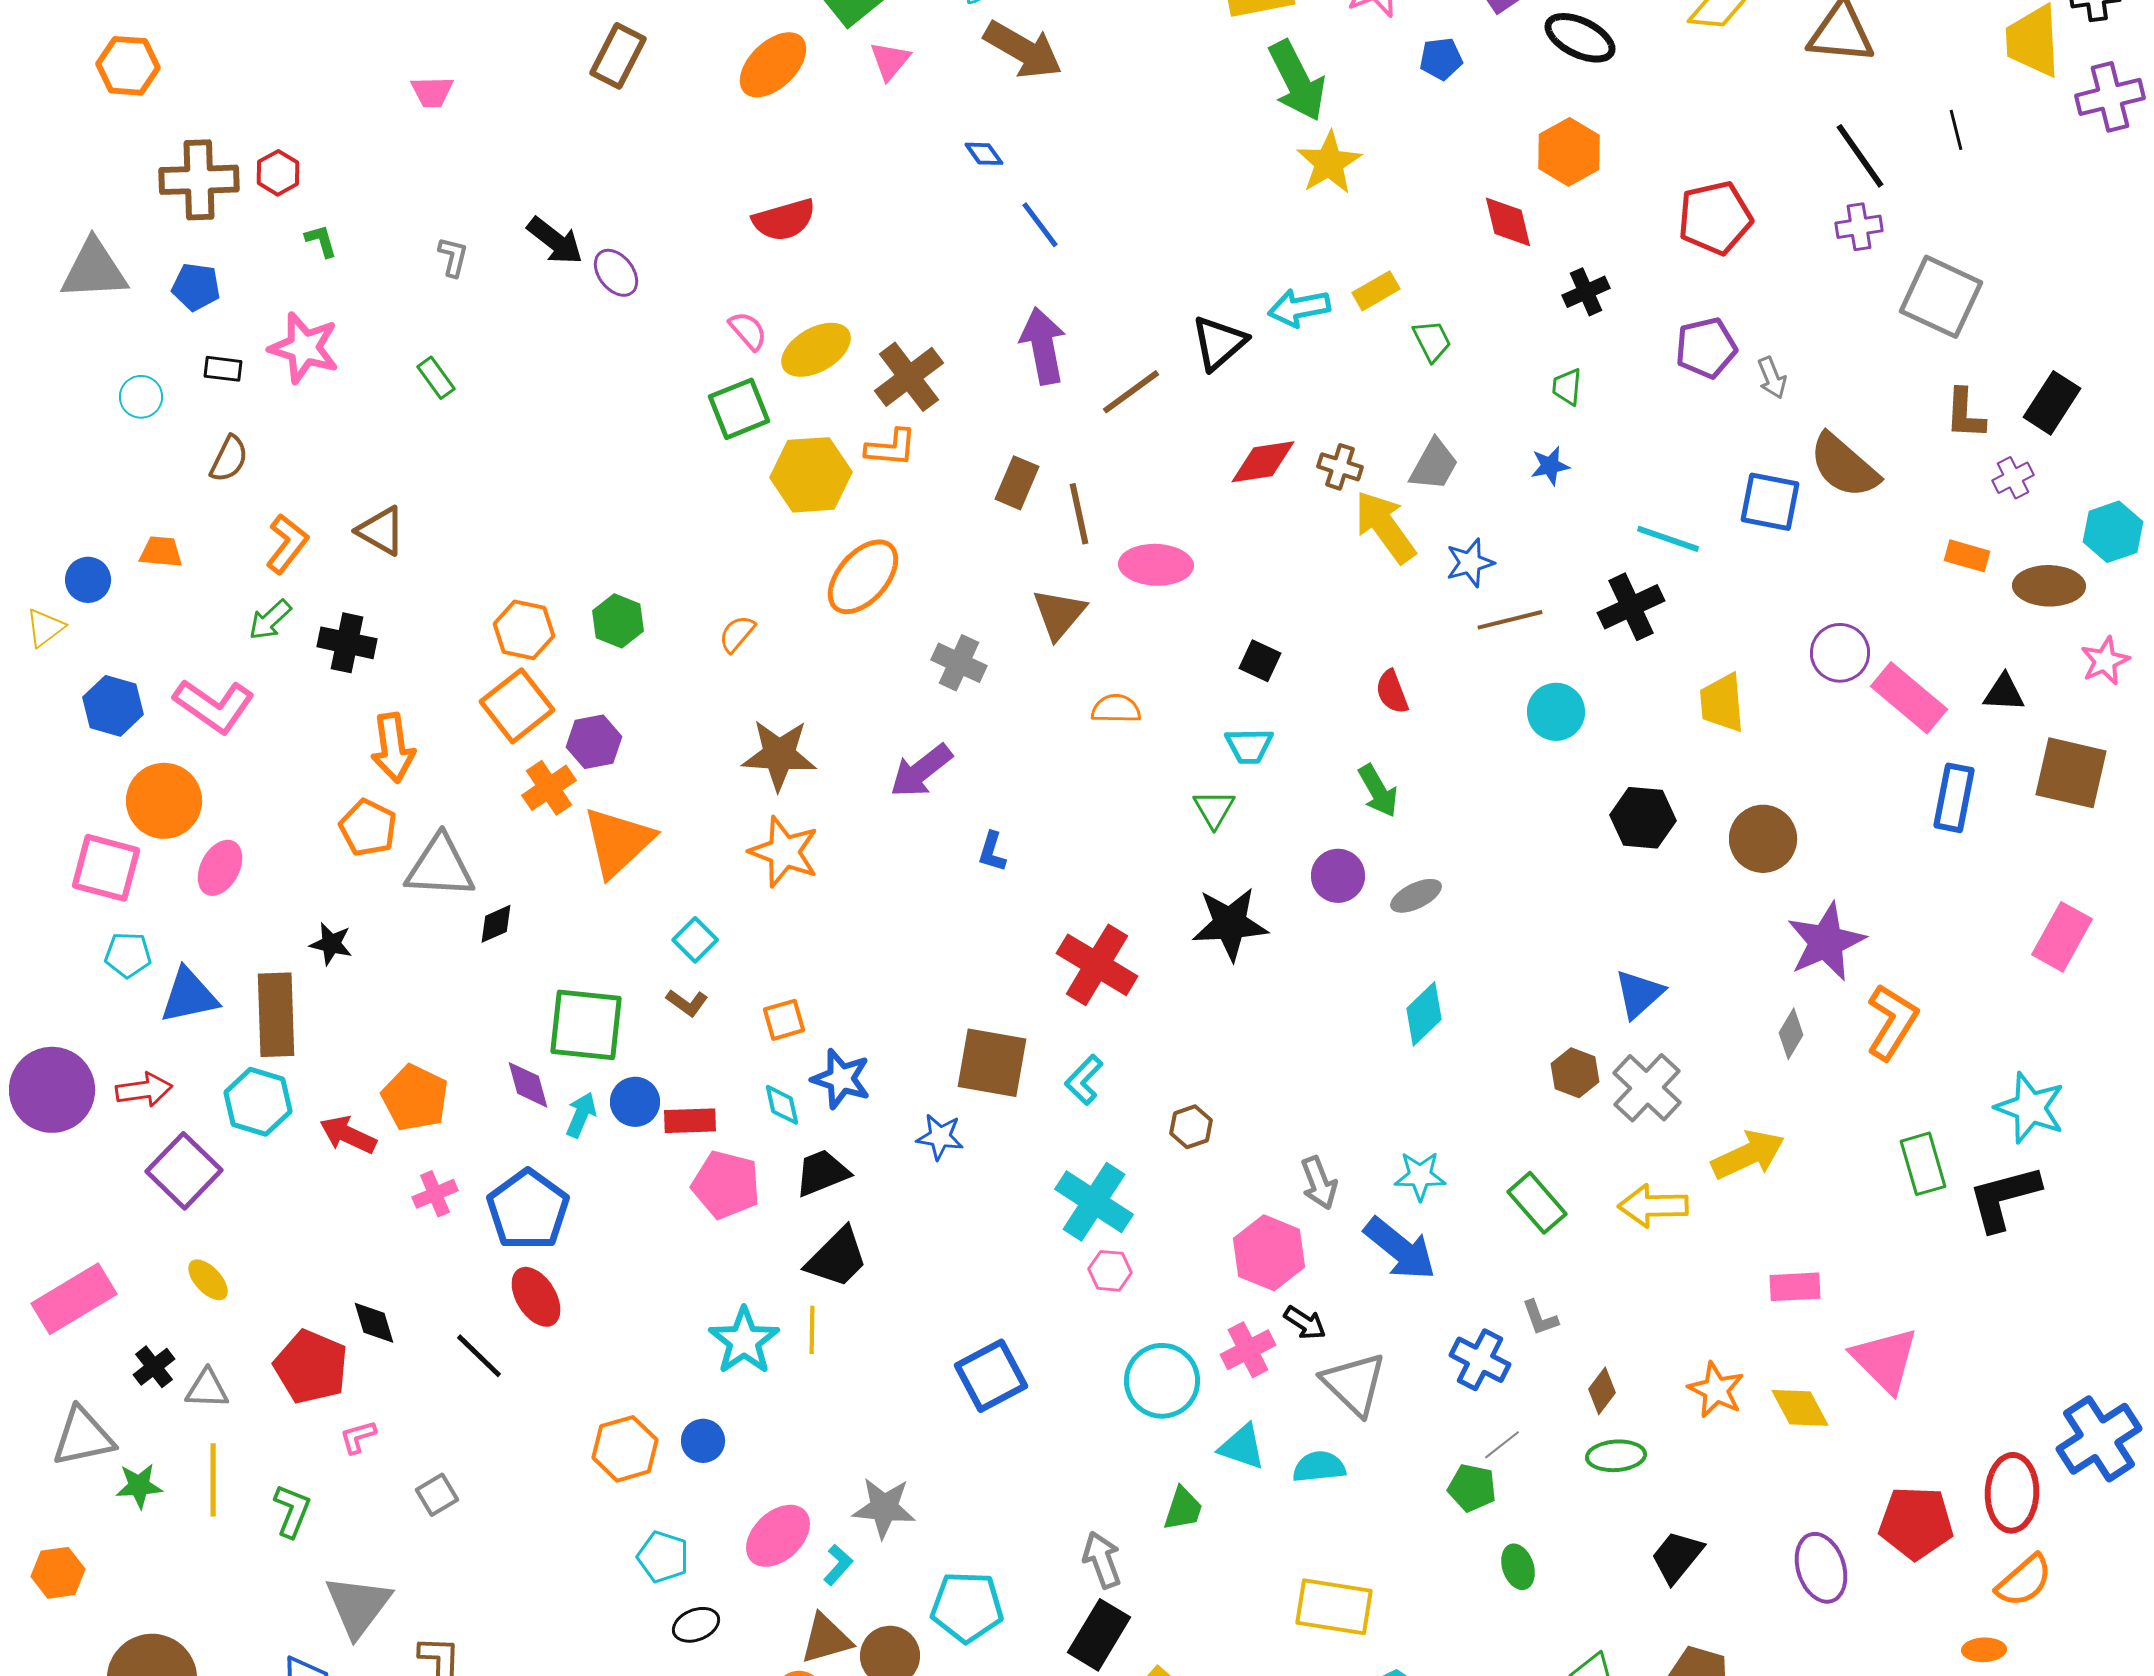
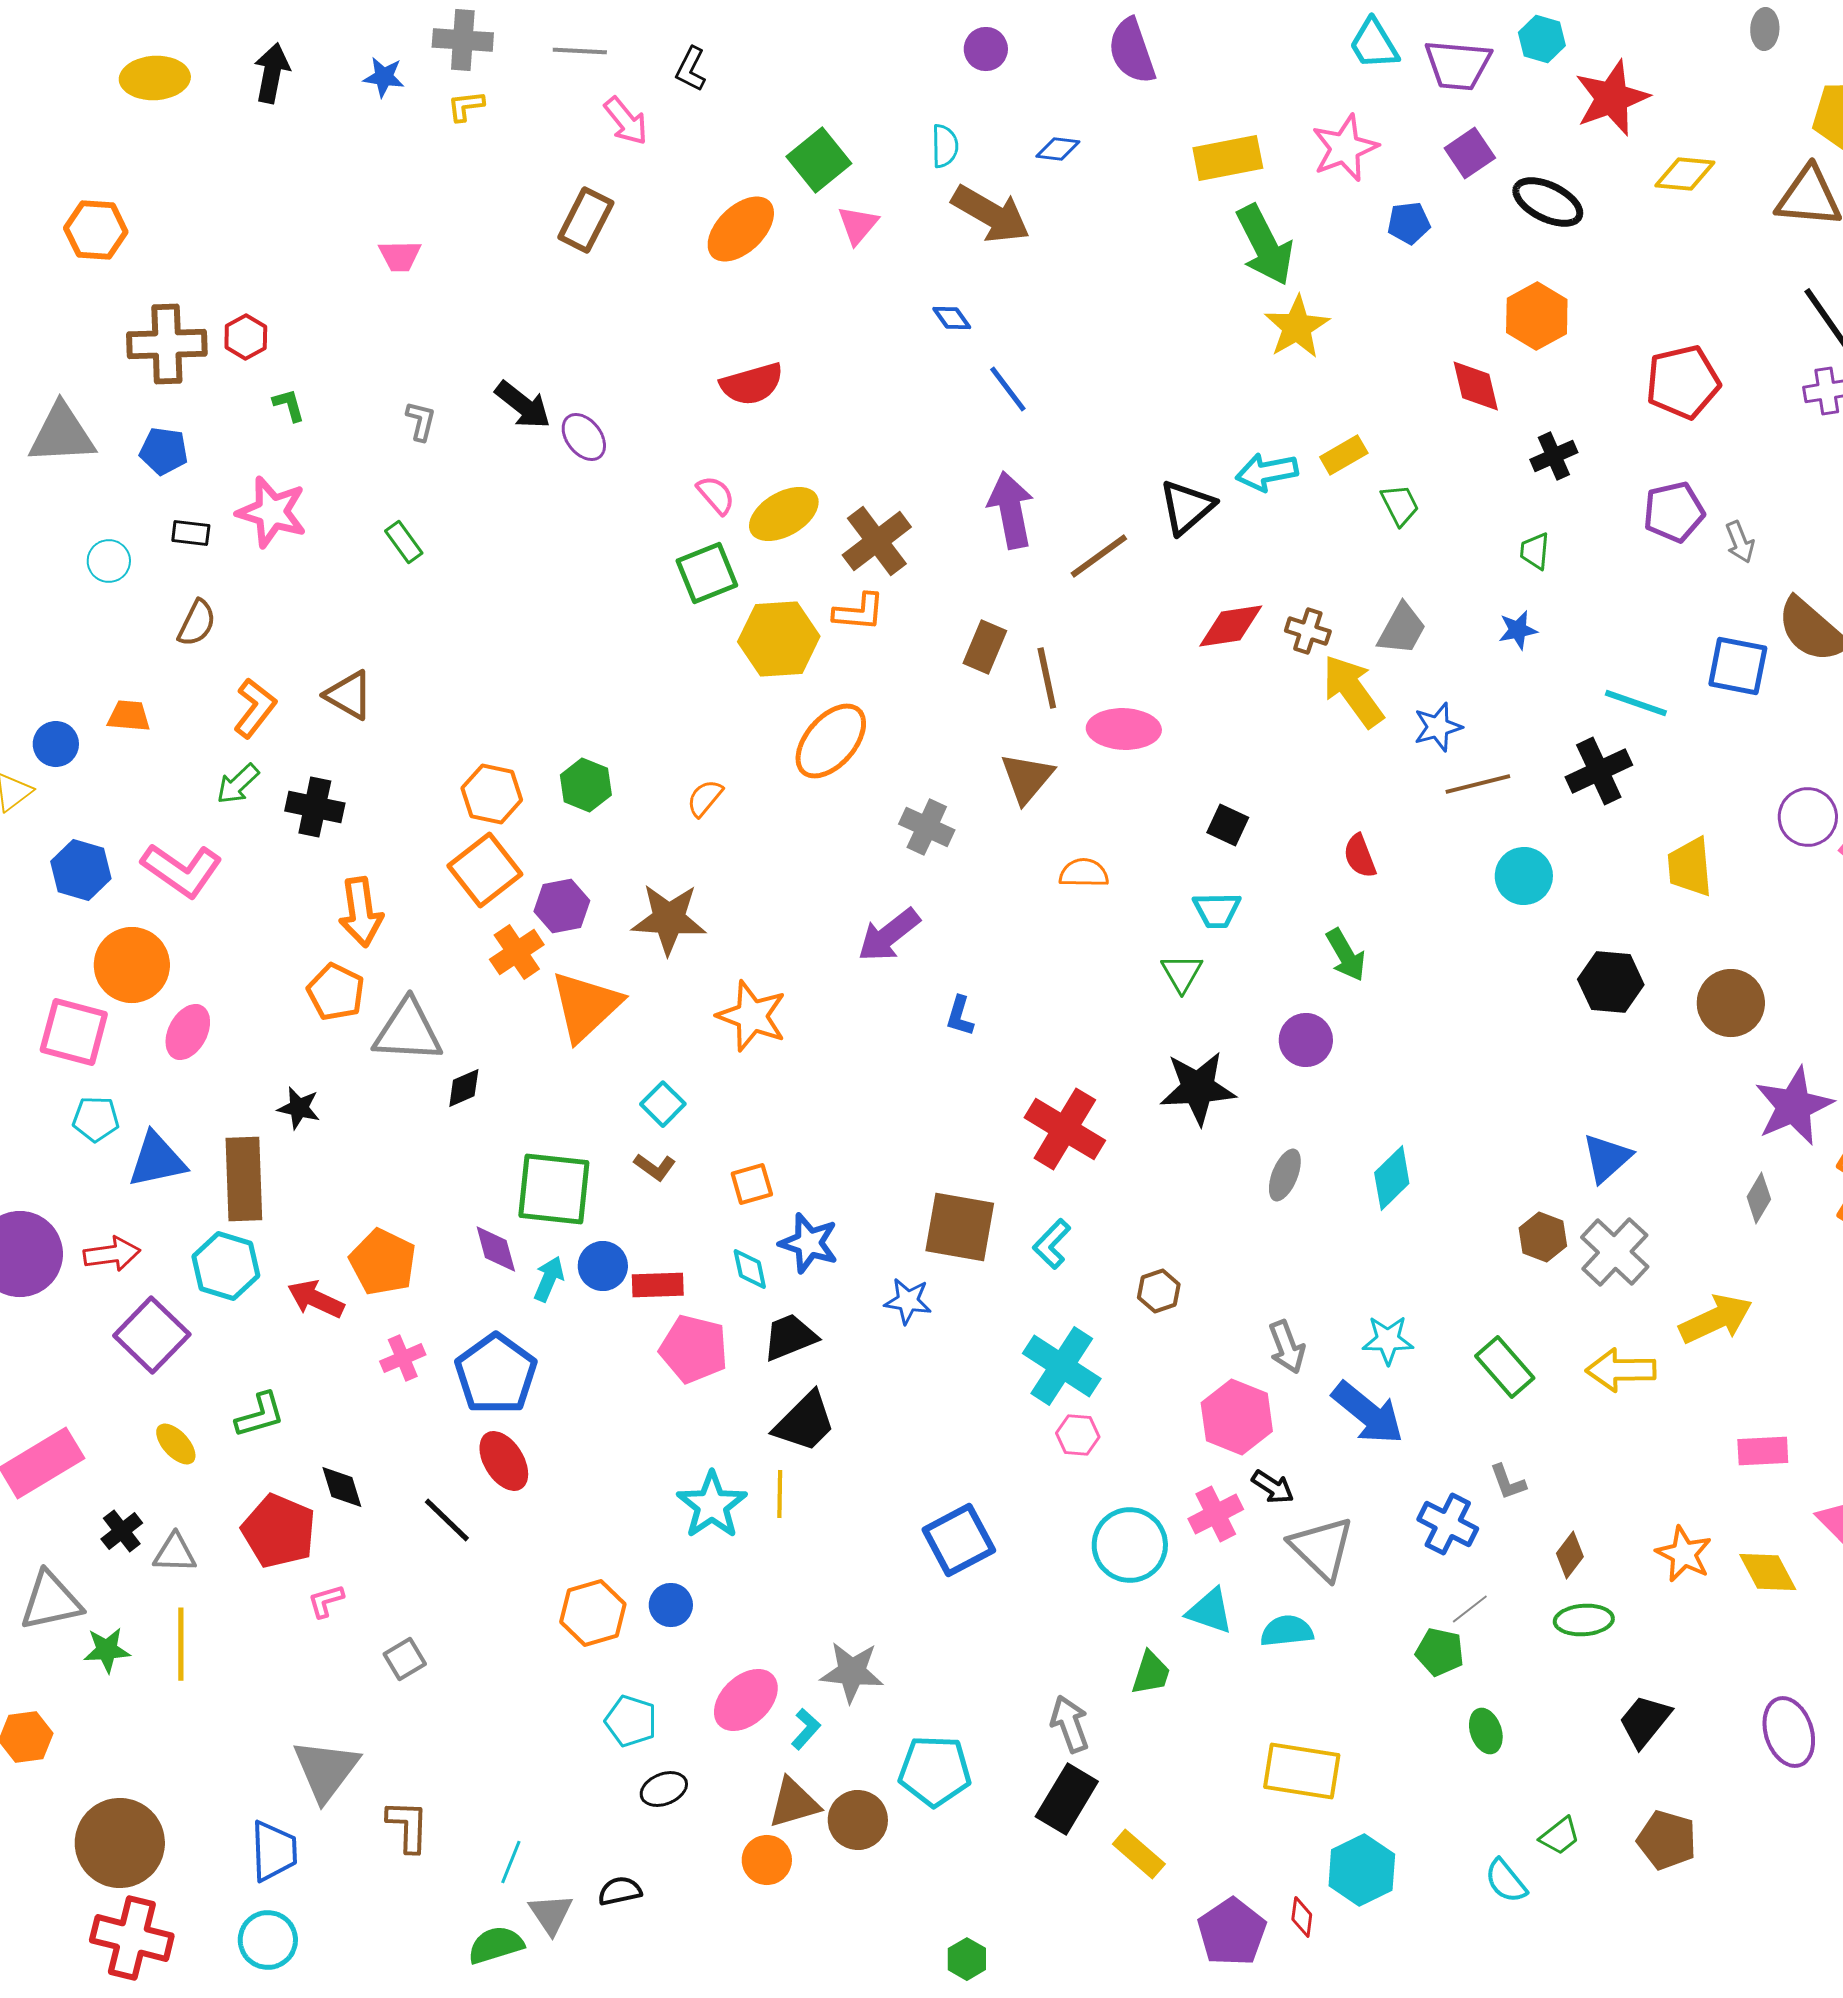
brown star: (779, 755) -> (669, 919), moved
gray ellipse: (1416, 896) -> (1285, 1175), moved, turned -42
green L-shape: (292, 1511) -> (260, 1415), moved, turned 52

